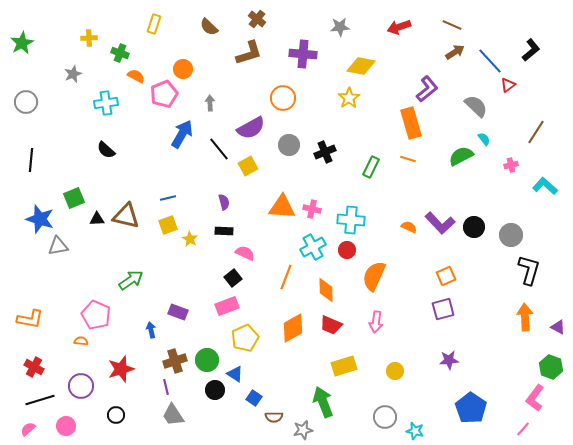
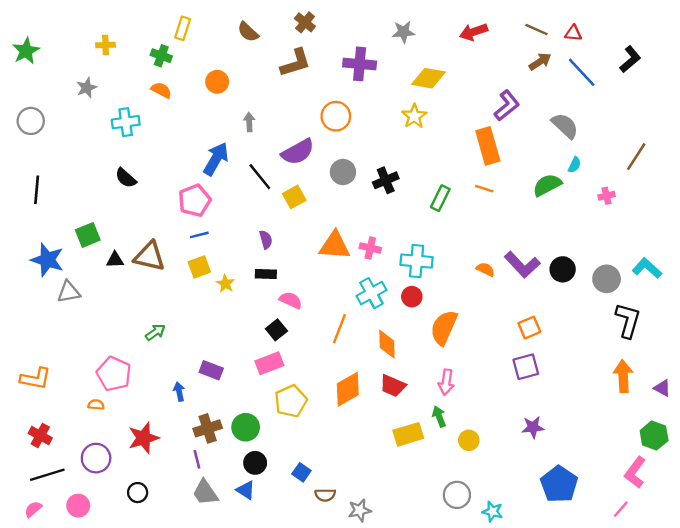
green cross: (120, 53) -> (161, 56), moved
red triangle: (508, 85) -> (573, 33), moved, turned 42
pink pentagon: (164, 94) -> (195, 200), moved
cyan semicircle: (484, 139) -> (574, 165), turned 64
cyan L-shape: (545, 186) -> (647, 268), moved
green arrow: (131, 280) -> (155, 332), size x0.7
blue triangle: (235, 374) -> (246, 490), moved
green arrow: (323, 402) -> (439, 417), moved, size x0.6

